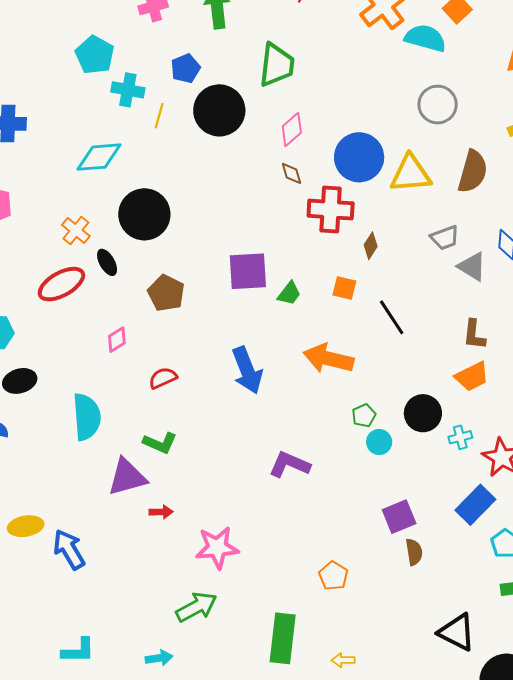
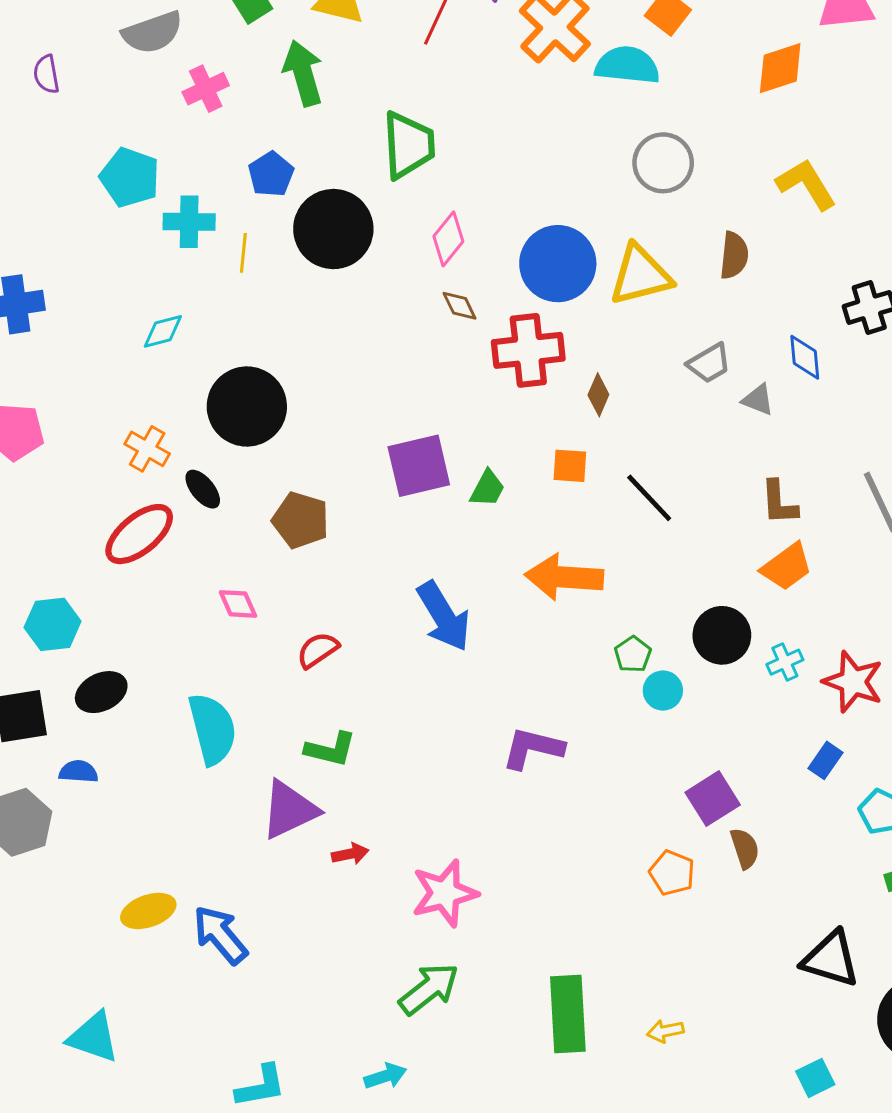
cyan diamond: (99, 157) -> (163, 331), size x0.6
brown semicircle: (473, 172) -> (734, 255), size x0.7
gray triangle: (472, 267) -> (758, 400), size x0.7
pink diamond: (117, 340) -> (238, 604), turned -72
blue rectangle: (475, 505) -> (826, 760), size x0.6
orange pentagon: (333, 576) -> (672, 873), moved

